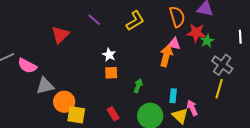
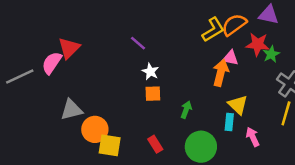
orange semicircle: (177, 17) -> (234, 25), turned -110
purple line: (94, 20) -> (138, 43), moved
yellow L-shape: (135, 21) -> (213, 30), moved
red triangle: (60, 35) -> (69, 48), moved
pink semicircle: (27, 66) -> (52, 63), moved, turned 96
yellow triangle: (180, 116) -> (238, 105), moved

